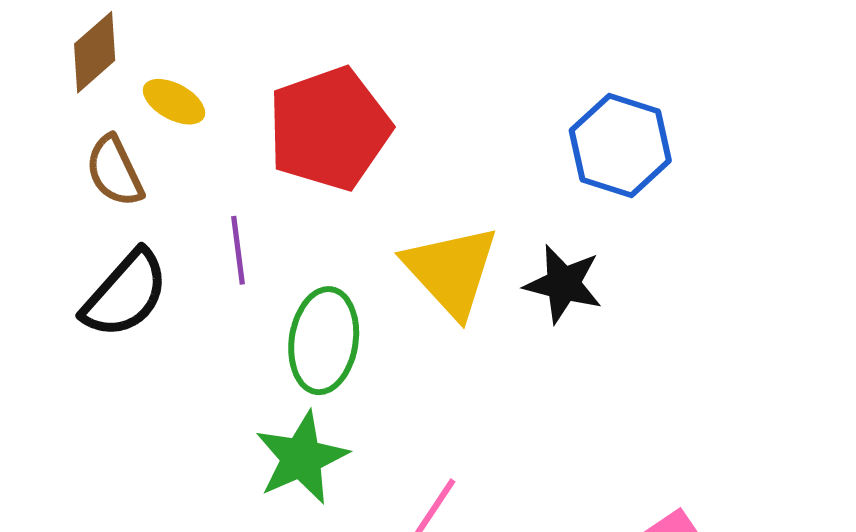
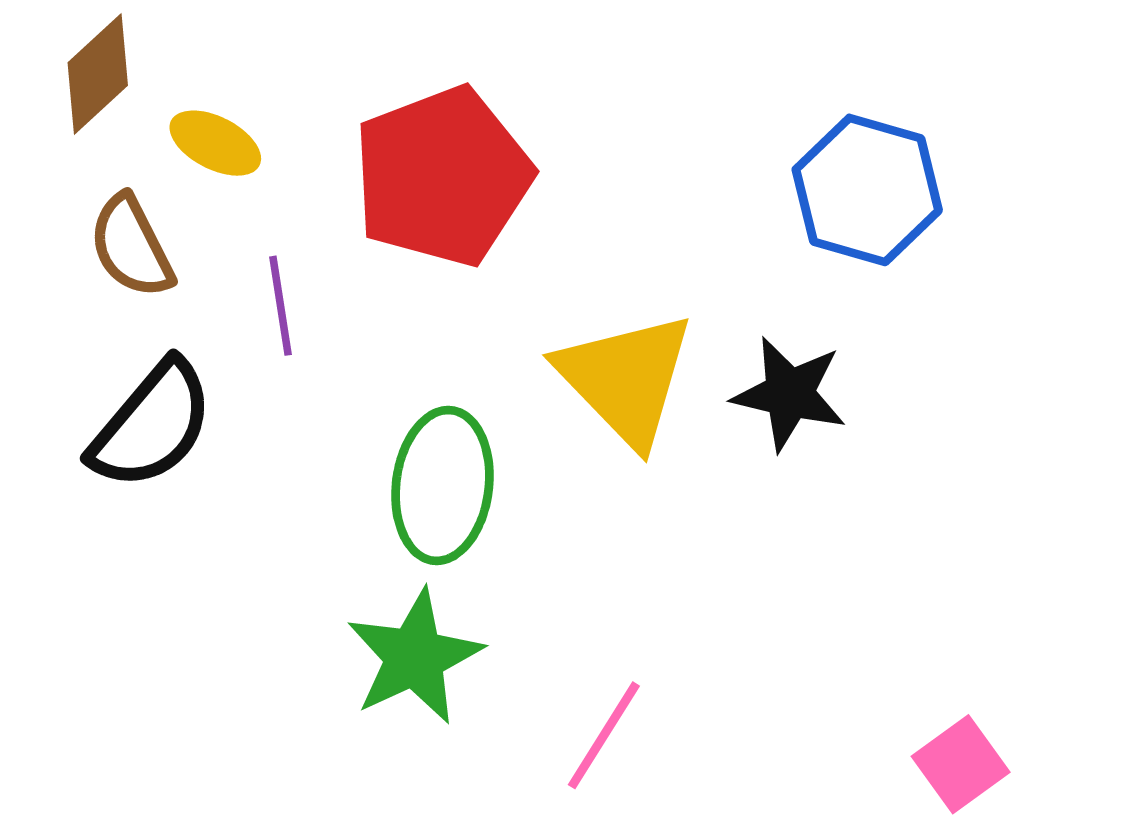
purple line: (238, 250) -> (280, 306), moved

